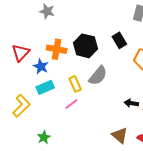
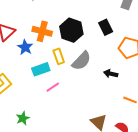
yellow rectangle: (75, 84) -> (59, 56), moved
cyan rectangle: (45, 87) -> (41, 69), moved
black arrow: (131, 103) -> (111, 74), moved

